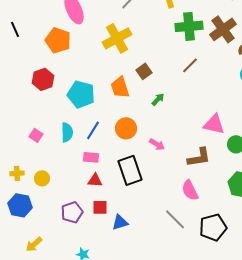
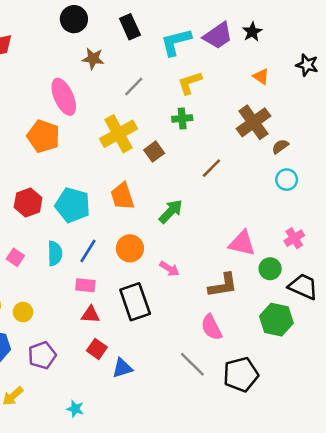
green cross: (189, 26) -> (182, 118), moved, size x0.6
brown square: (144, 71) -> (154, 152), moved
red hexagon: (43, 79) -> (28, 203), moved
green arrow: (158, 99) -> (171, 211), size x1.5
red square: (100, 207) -> (97, 349), turned 35
purple pentagon: (72, 212) -> (42, 355), moved

